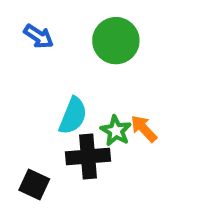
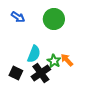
black cross: (88, 157) -> (41, 73), turned -30
black square: (34, 184) -> (16, 73), moved

